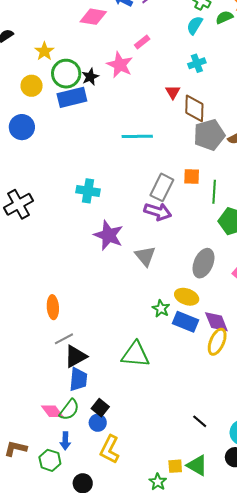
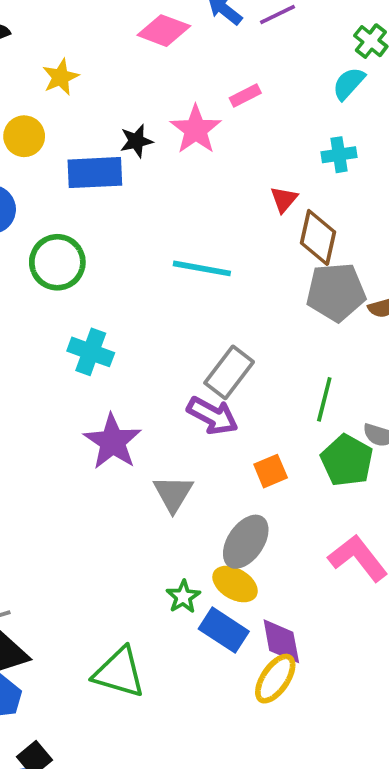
green circle: (66, 74) -> (57, 262), moved
orange square: (192, 176) -> (271, 471), moved, turned -36
gray ellipse: (203, 263) -> (246, 542), moved

